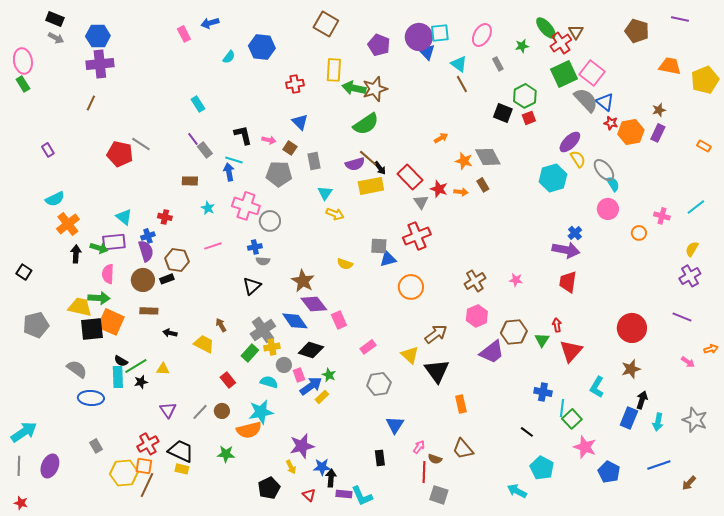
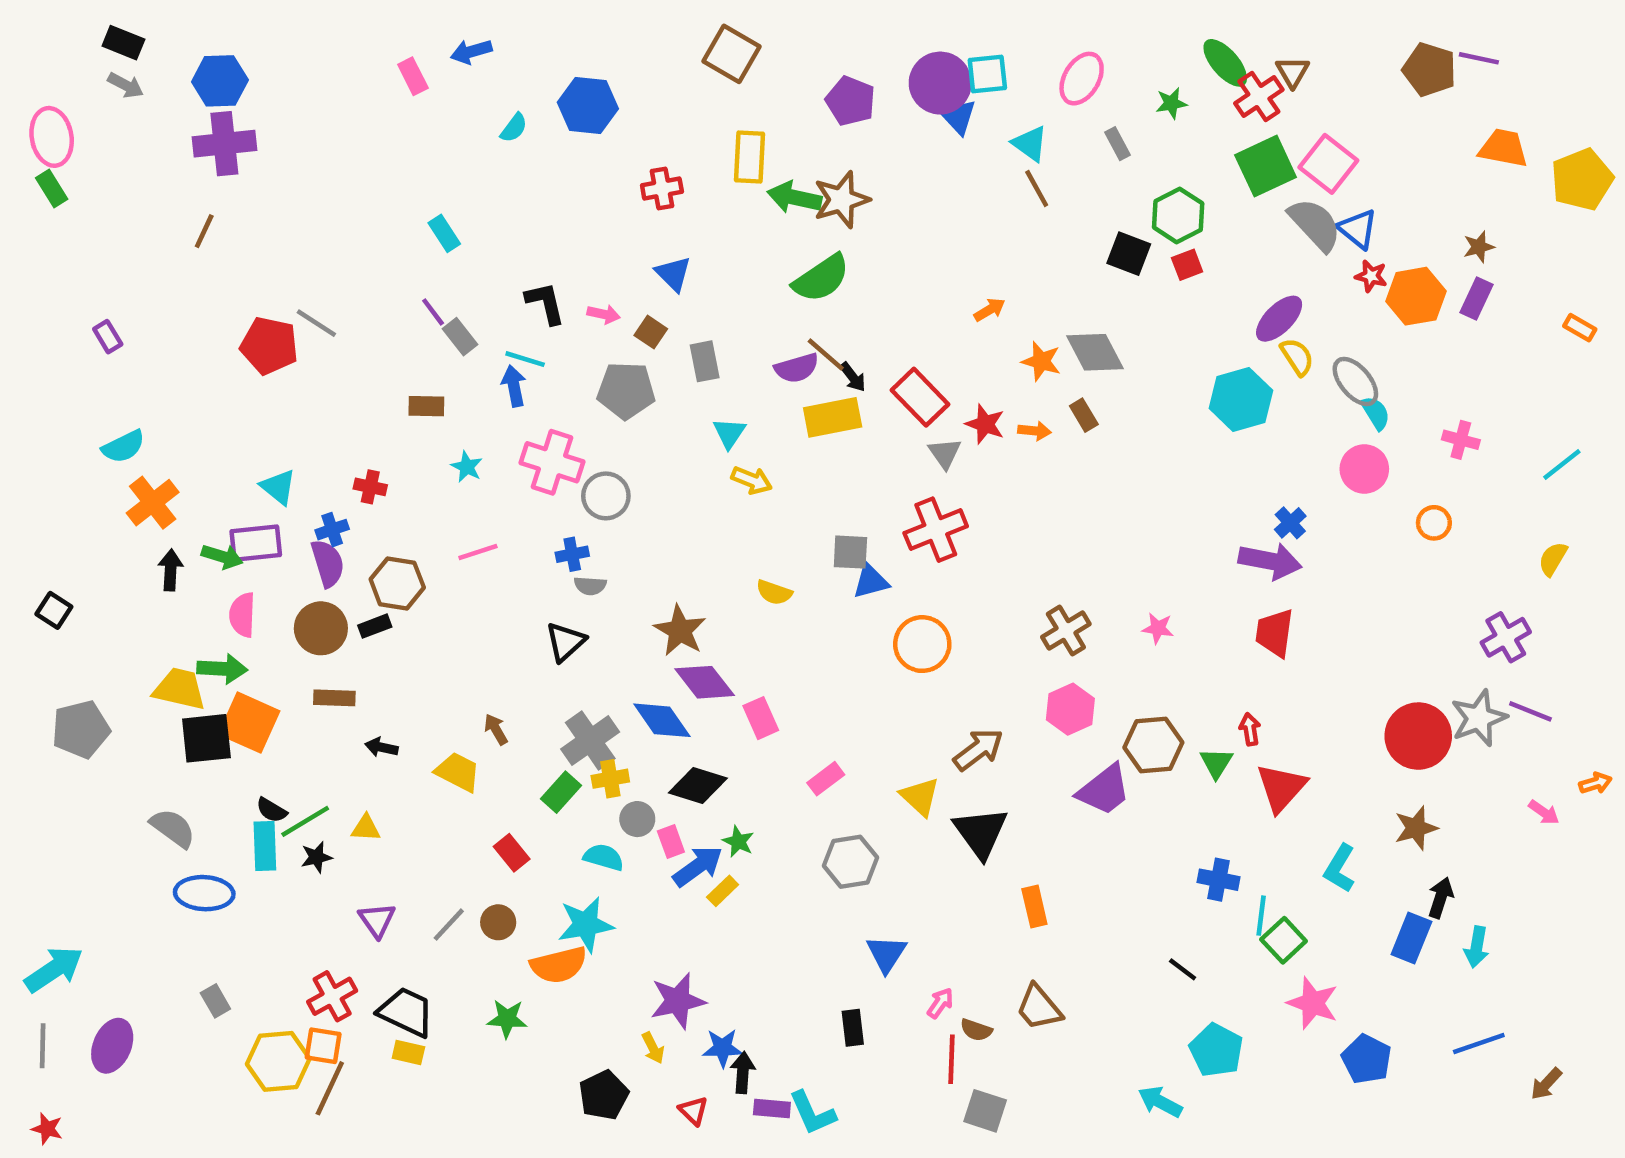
purple line: (680, 19) -> (1479, 58), moved
pink cross: (662, 216) -> (1461, 440), moved
purple cross: (690, 276) -> (1506, 637), moved
gray star: (695, 420) -> (1479, 718), moved, turned 30

